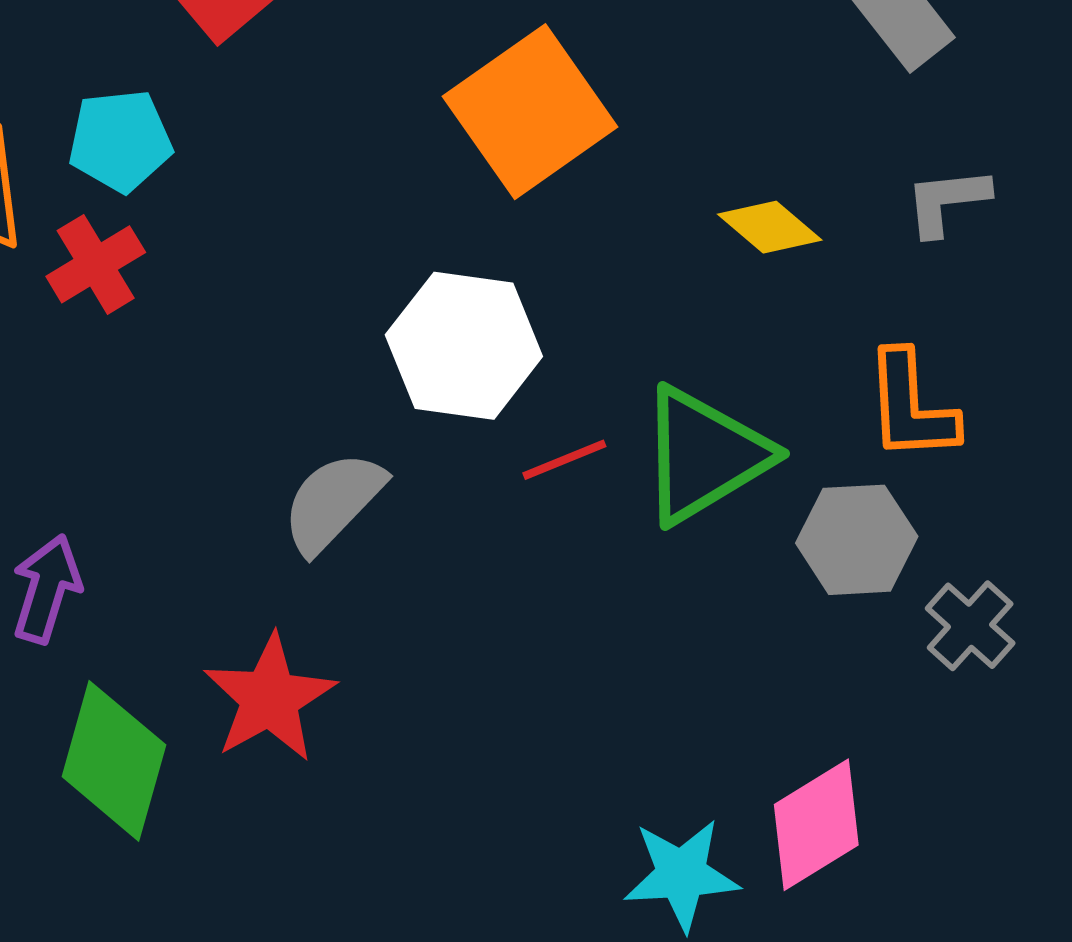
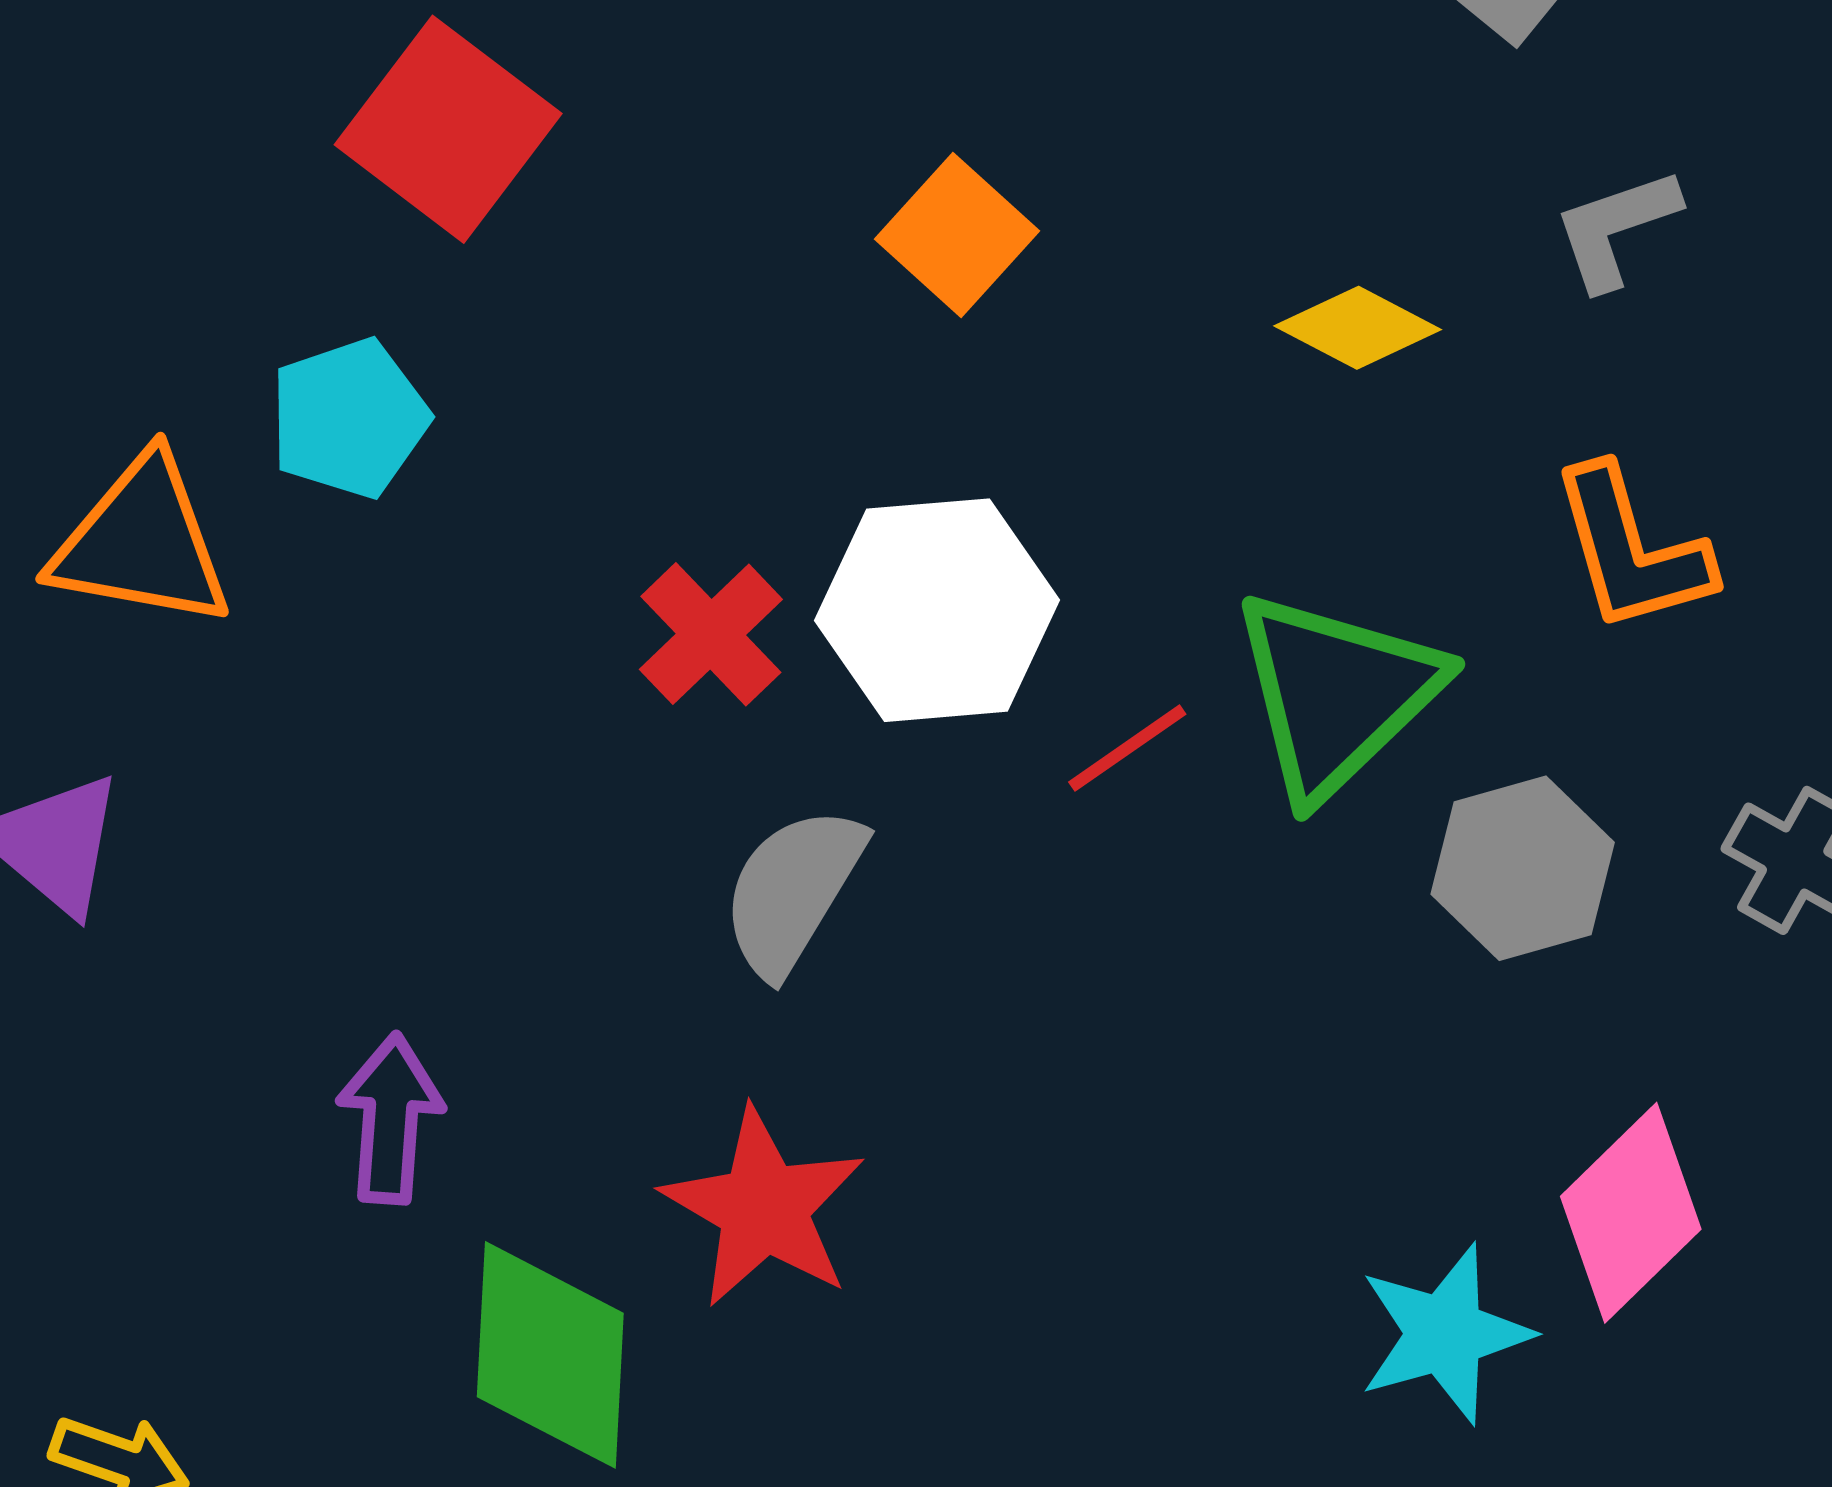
orange square: (530, 112) -> (957, 235), size x0.6
red cross: (96, 264) -> (711, 634), moved
gray hexagon: (857, 540) -> (1523, 868), moved

